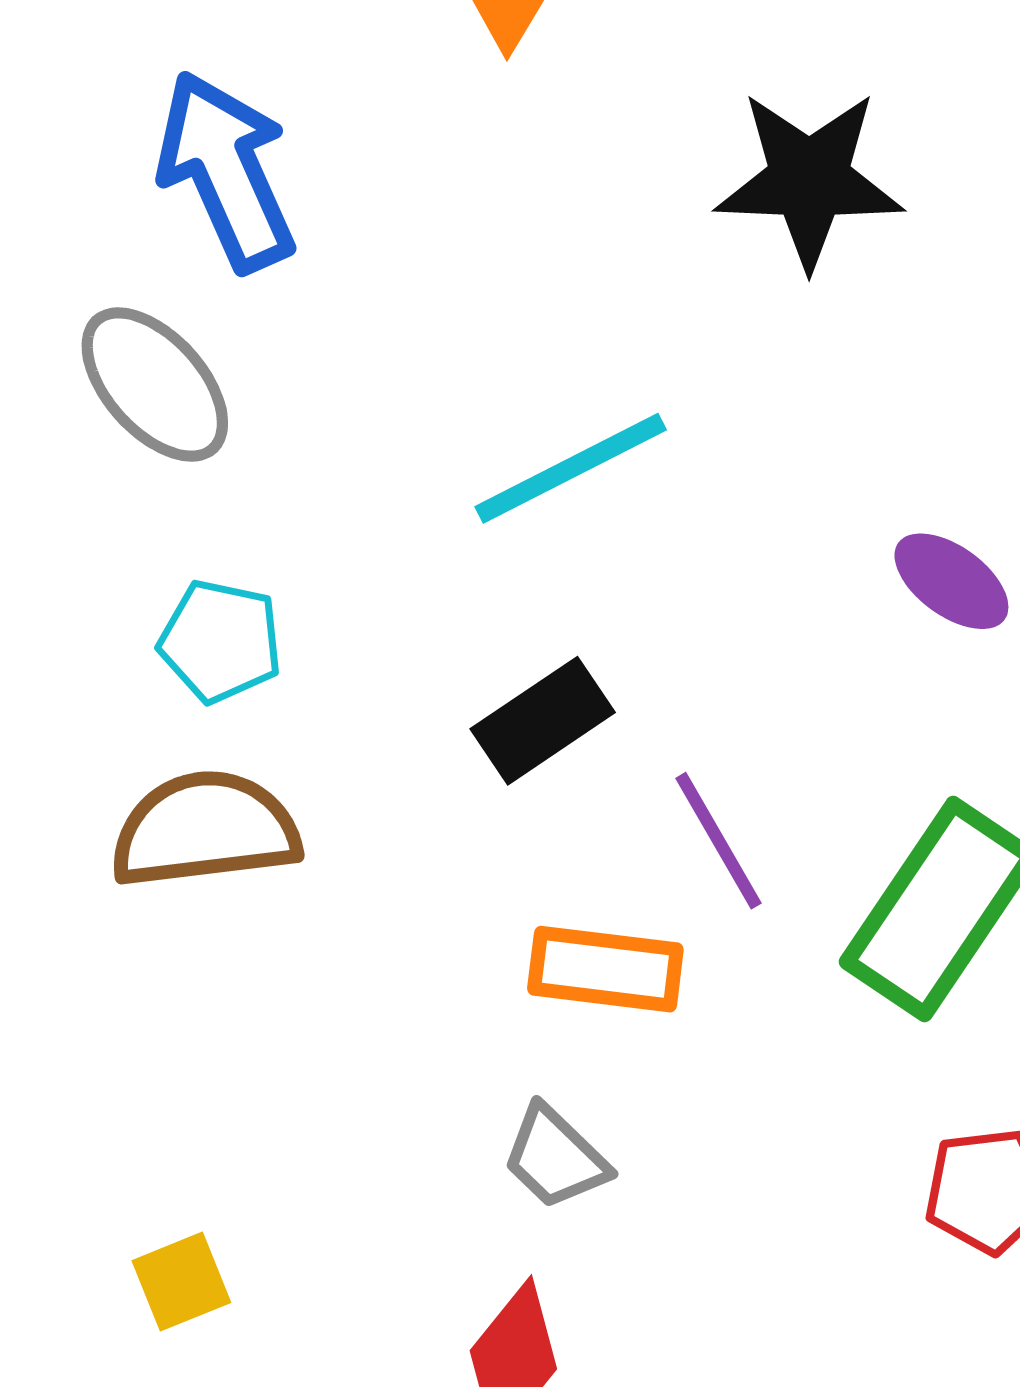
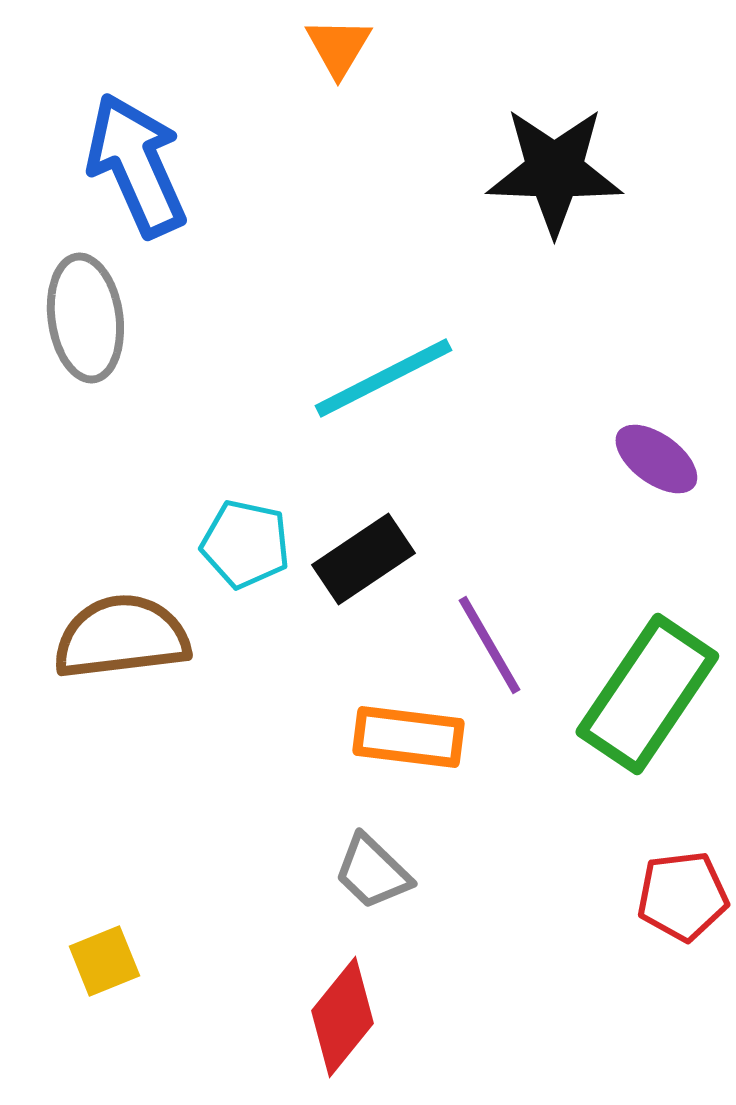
gray ellipse: (155, 385) -> (85, 318), turned 34
cyan pentagon: (220, 641) -> (245, 544), moved

